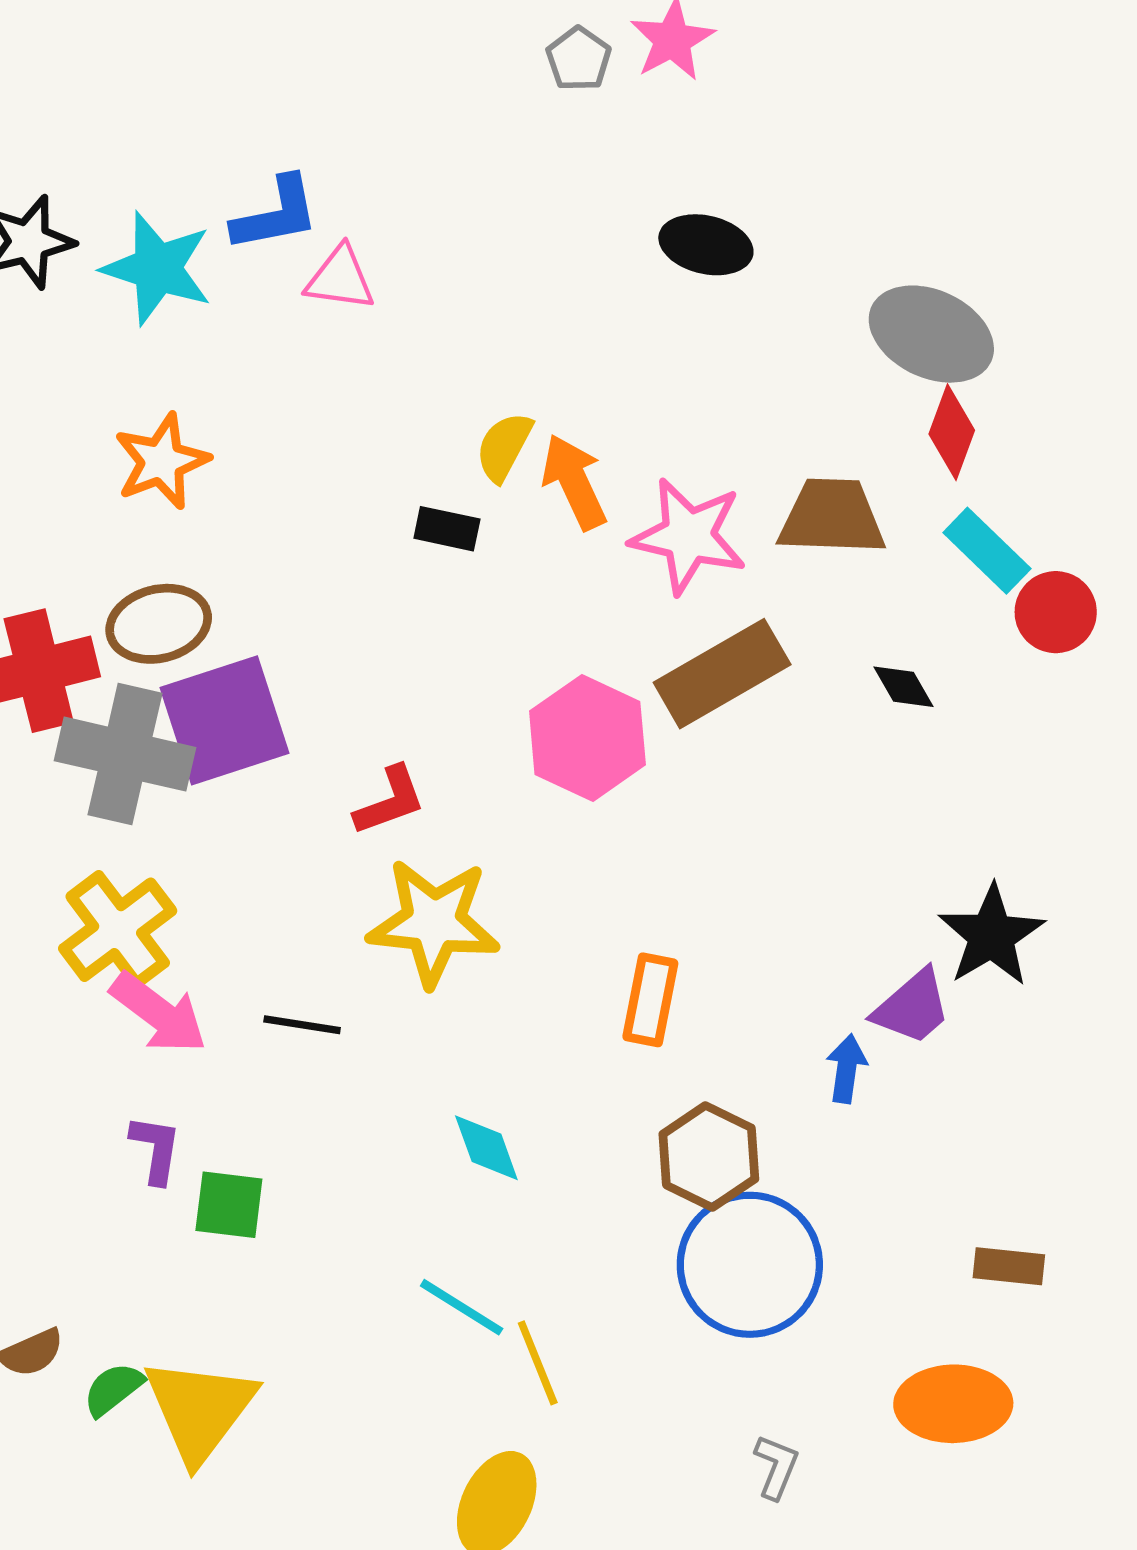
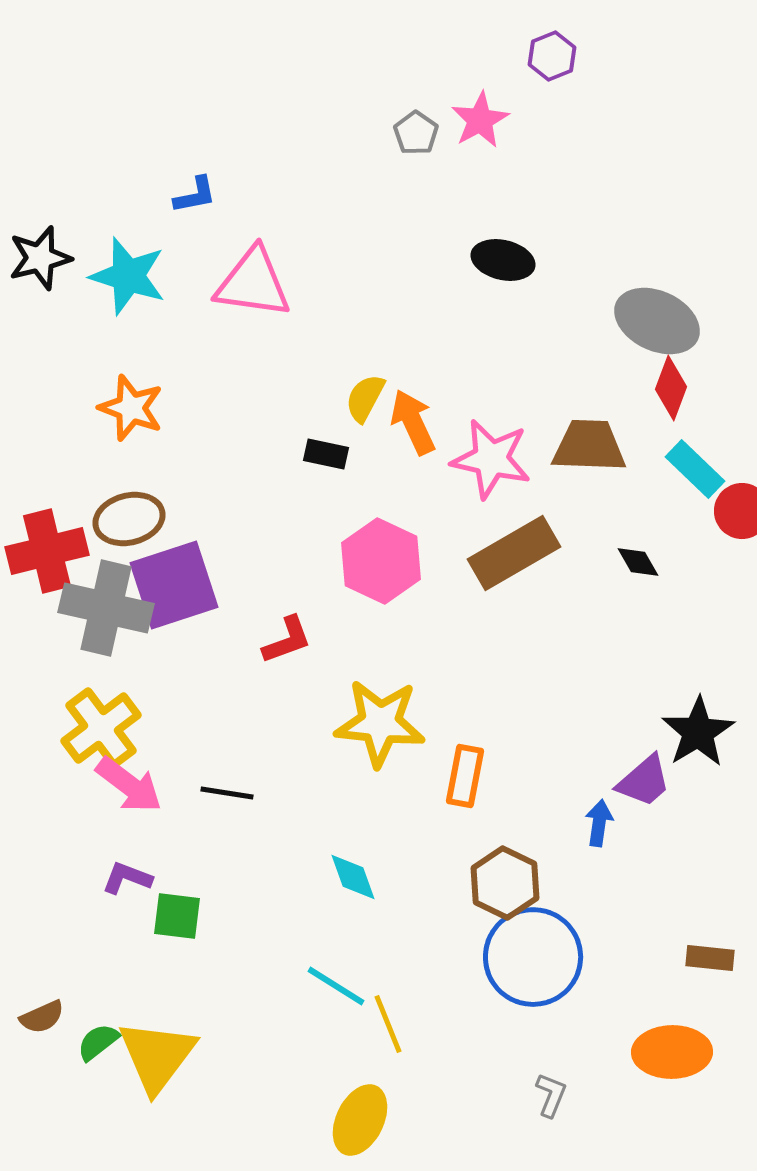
blue L-shape: (276, 214) -> (195, 195), moved, size x0.7
pink triangle: (340, 278) -> (253, 283), size x1.6
orange star: (162, 461) -> (131, 408), turned -30
pink hexagon: (587, 738) -> (381, 561), moved
yellow star: (434, 922) -> (380, 723), moved
purple L-shape: (156, 1149) -> (127, 878), turned -78

